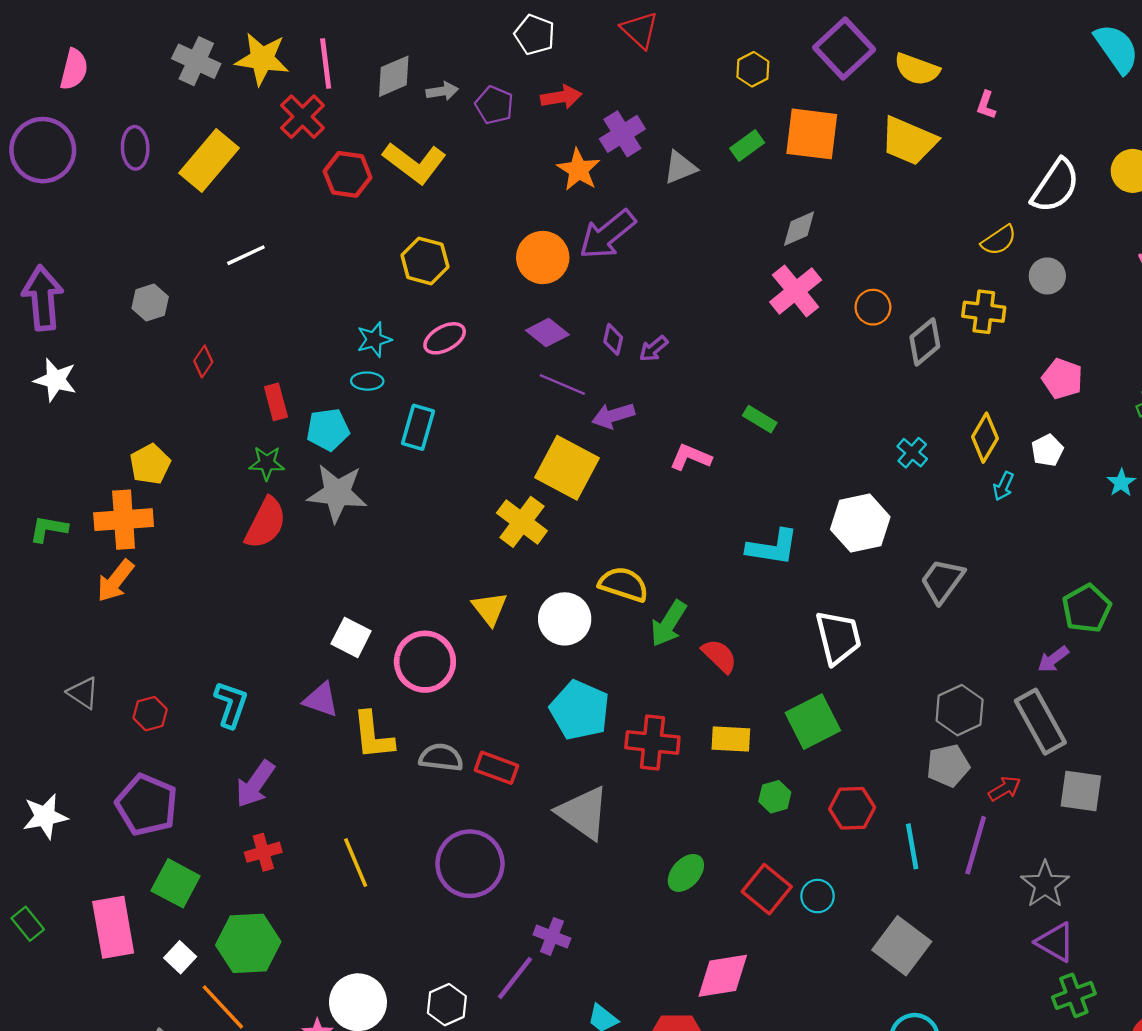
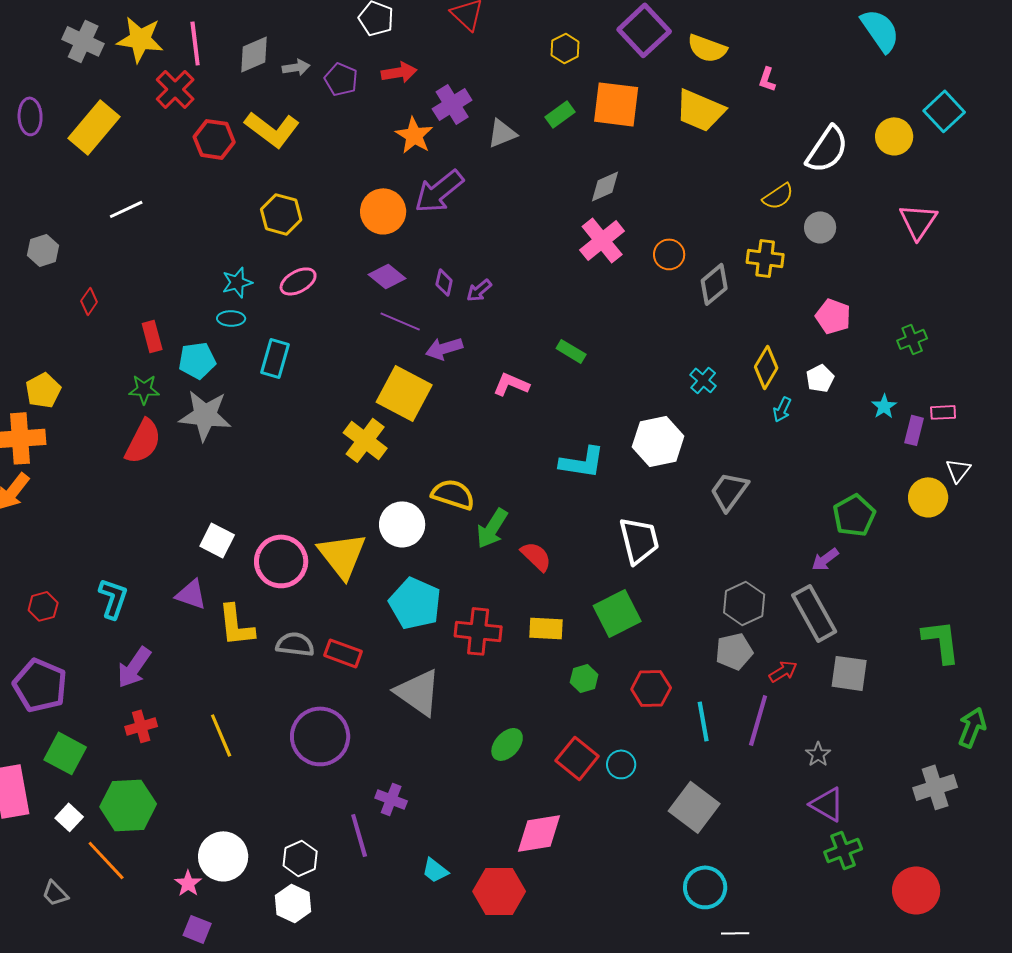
yellow triangle: (490, 609) -> (342, 555), moved, size x1.6
gray star: (1045, 884) -> (818, 754), size x0.6
purple line: (515, 978) -> (359, 835), turned -54

